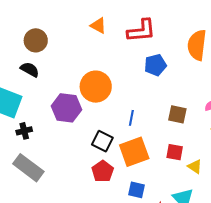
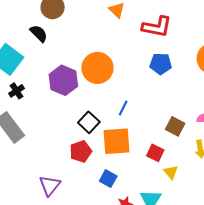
brown square: (177, 114) -> (175, 126), moved
black cross: (24, 131) -> (17, 91), turned -35

